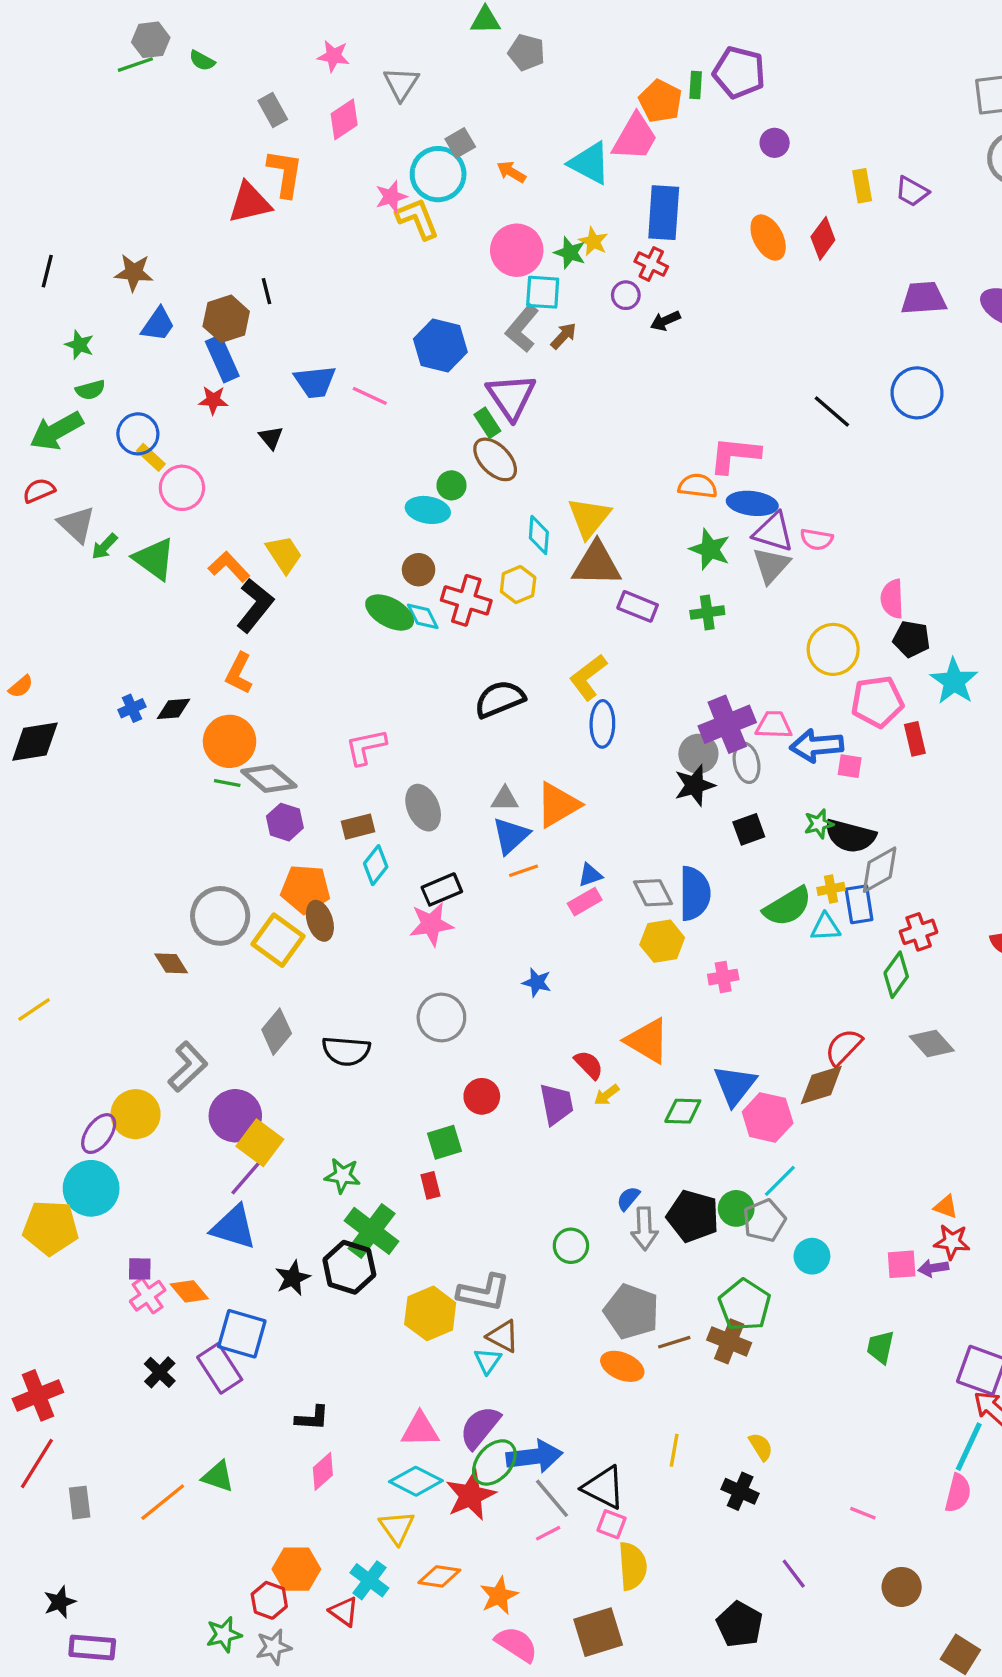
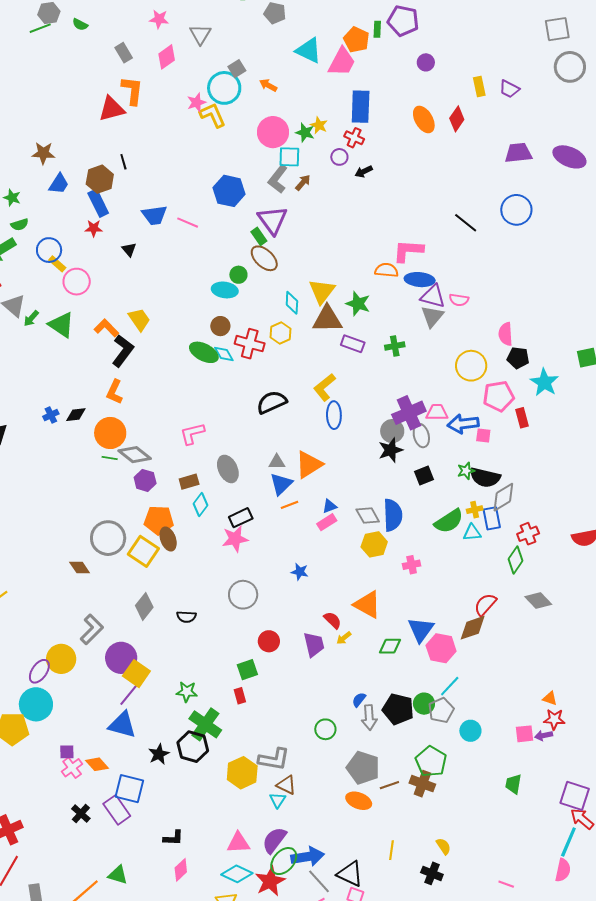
cyan triangle: (590, 163) -> (309, 50), moved
green star: (710, 549) -> (358, 304), moved
black semicircle: (346, 1051) -> (186, 617), size x0.7

